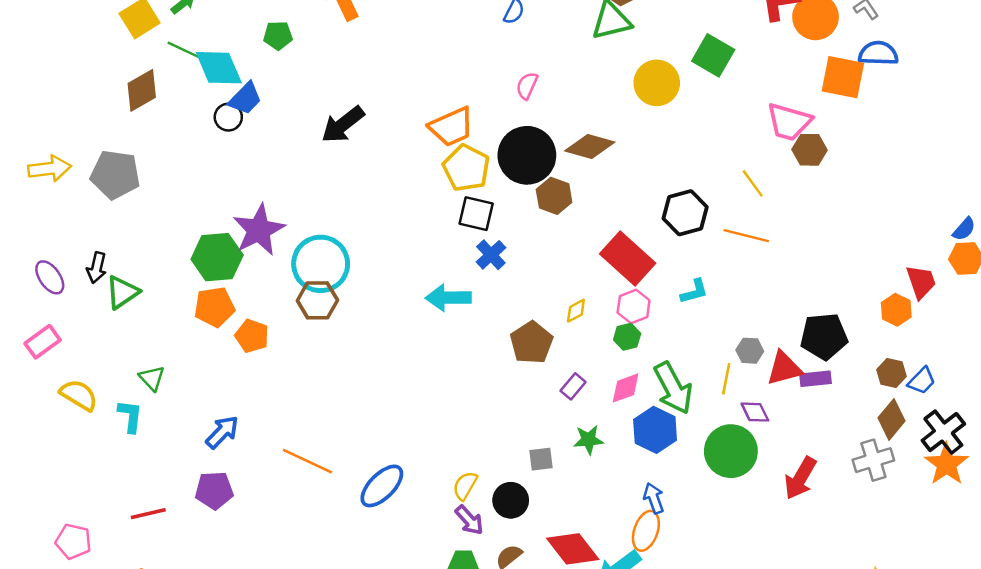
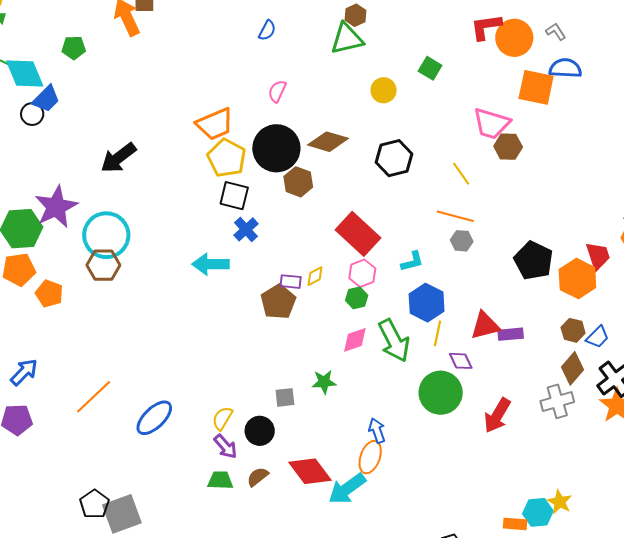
green square: (713, 55) -> (430, 68), size x0.7
yellow circle: (657, 83) -> (384, 90), size x0.7
black arrow: (343, 125) -> (118, 158), moved
black hexagon: (685, 213) -> (394, 158), moved
orange hexagon: (896, 310) -> (577, 279), size x1.5
black pentagon: (824, 336) -> (534, 261), moved, turned 30
gray hexagon: (750, 351) -> (462, 241), moved
purple rectangle: (573, 386) -> (291, 282), moved, turned 55
blue hexagon: (655, 430) -> (427, 303), moved
orange line: (307, 461) -> (94, 397), turned -69

